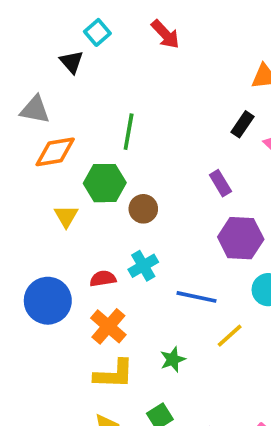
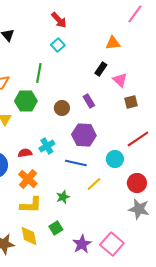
cyan square: (97, 32) -> (58, 45), moved
brown circle: (143, 209) -> (62, 108), moved
purple hexagon: (241, 238) -> (84, 135), moved

